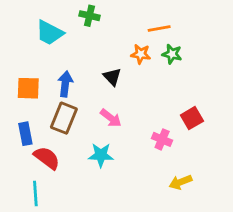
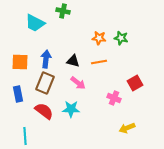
orange line: (159, 28) -> (99, 62), moved
black triangle: (112, 77) -> (73, 61), moved, turned -32
red semicircle: (47, 158) -> (44, 111), moved

